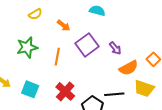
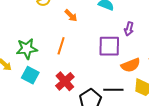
purple square: (87, 45) -> (109, 46), moved, turned 30
green star: (27, 47) -> (27, 49), moved
purple arrow: (115, 48) -> (129, 29), moved, turned 48

